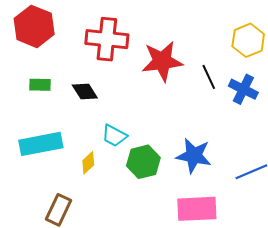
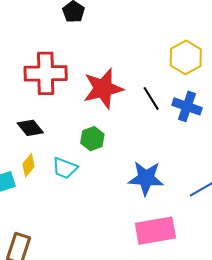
green hexagon: (143, 162) -> (92, 139), moved, size x0.7
yellow diamond: (88, 163) -> (28, 165), moved

